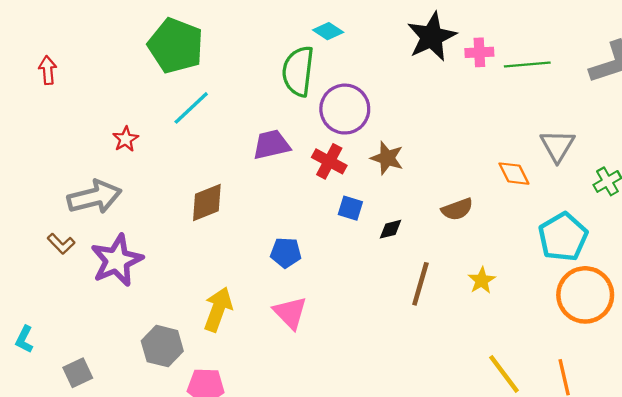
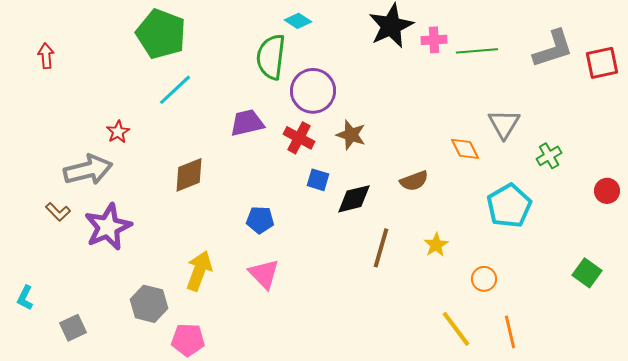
red star: (126, 139) -> (118, 132), moved
black diamond: (390, 229) -> (354, 199), size x1.6
orange circle: (585, 295) -> (484, 279), moved, size x0.5

